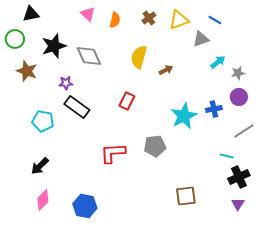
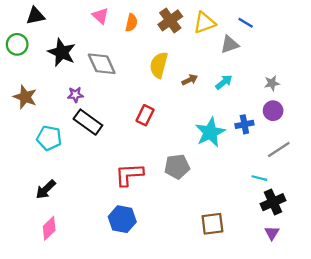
brown cross: (149, 18) -> (170, 20), size x1.5
black star: (54, 46) -> (62, 52), turned -30
cyan arrow: (218, 62) -> (224, 82), moved
brown star: (27, 71) -> (25, 97), moved
blue hexagon: (85, 206) -> (122, 219), moved

